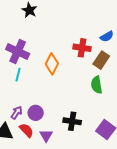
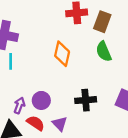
orange diamond: (52, 64) -> (62, 54), moved

